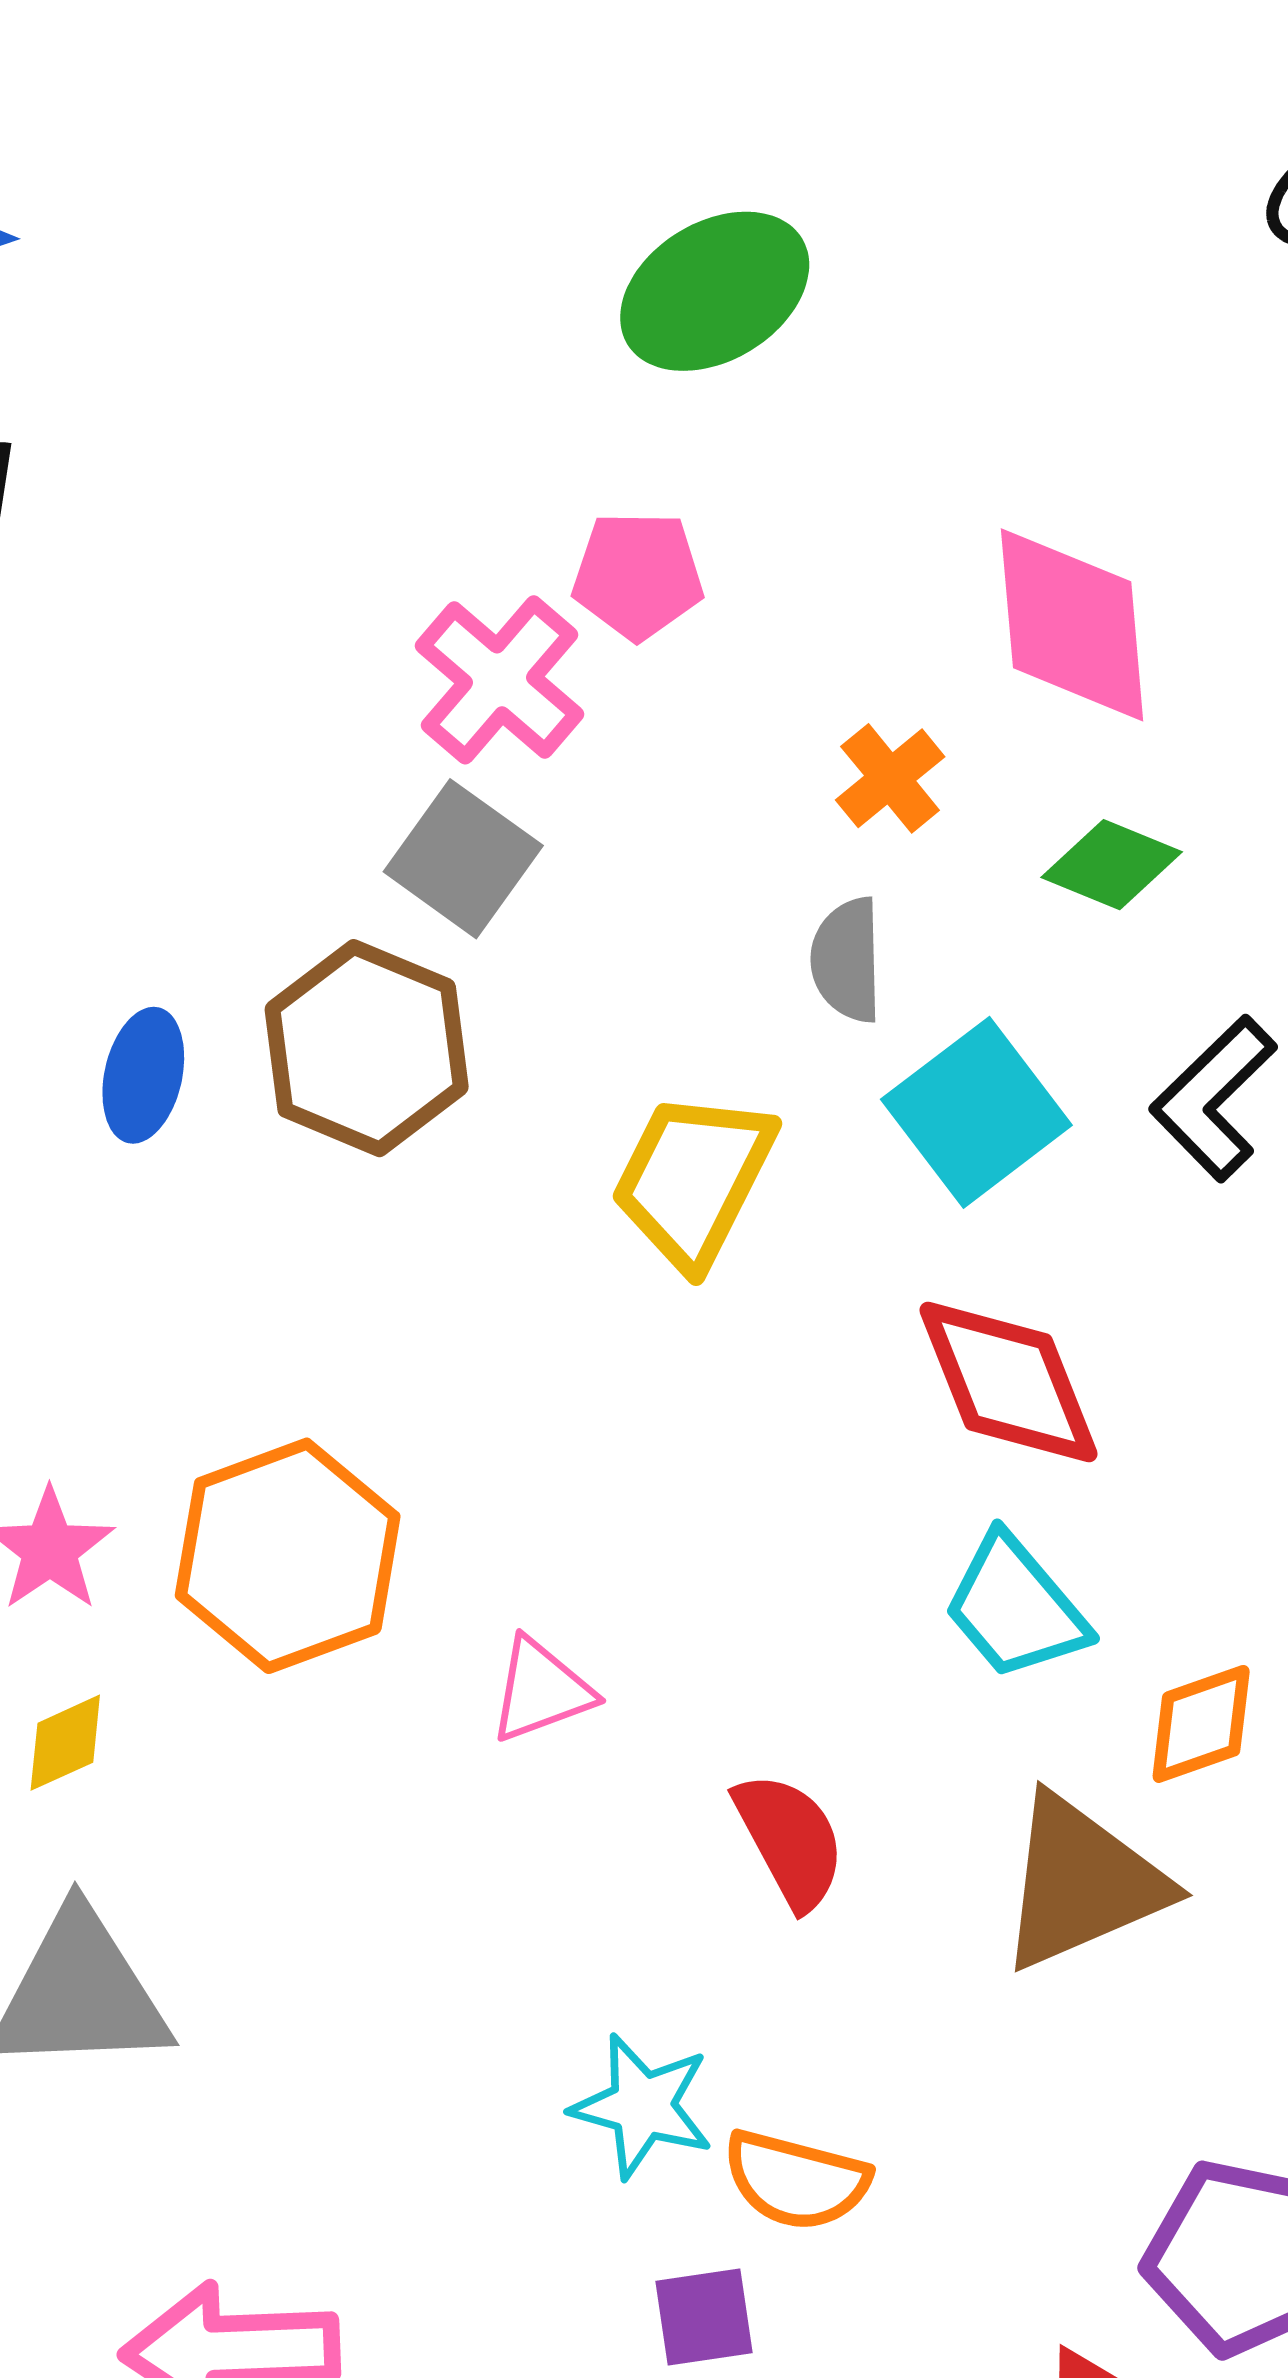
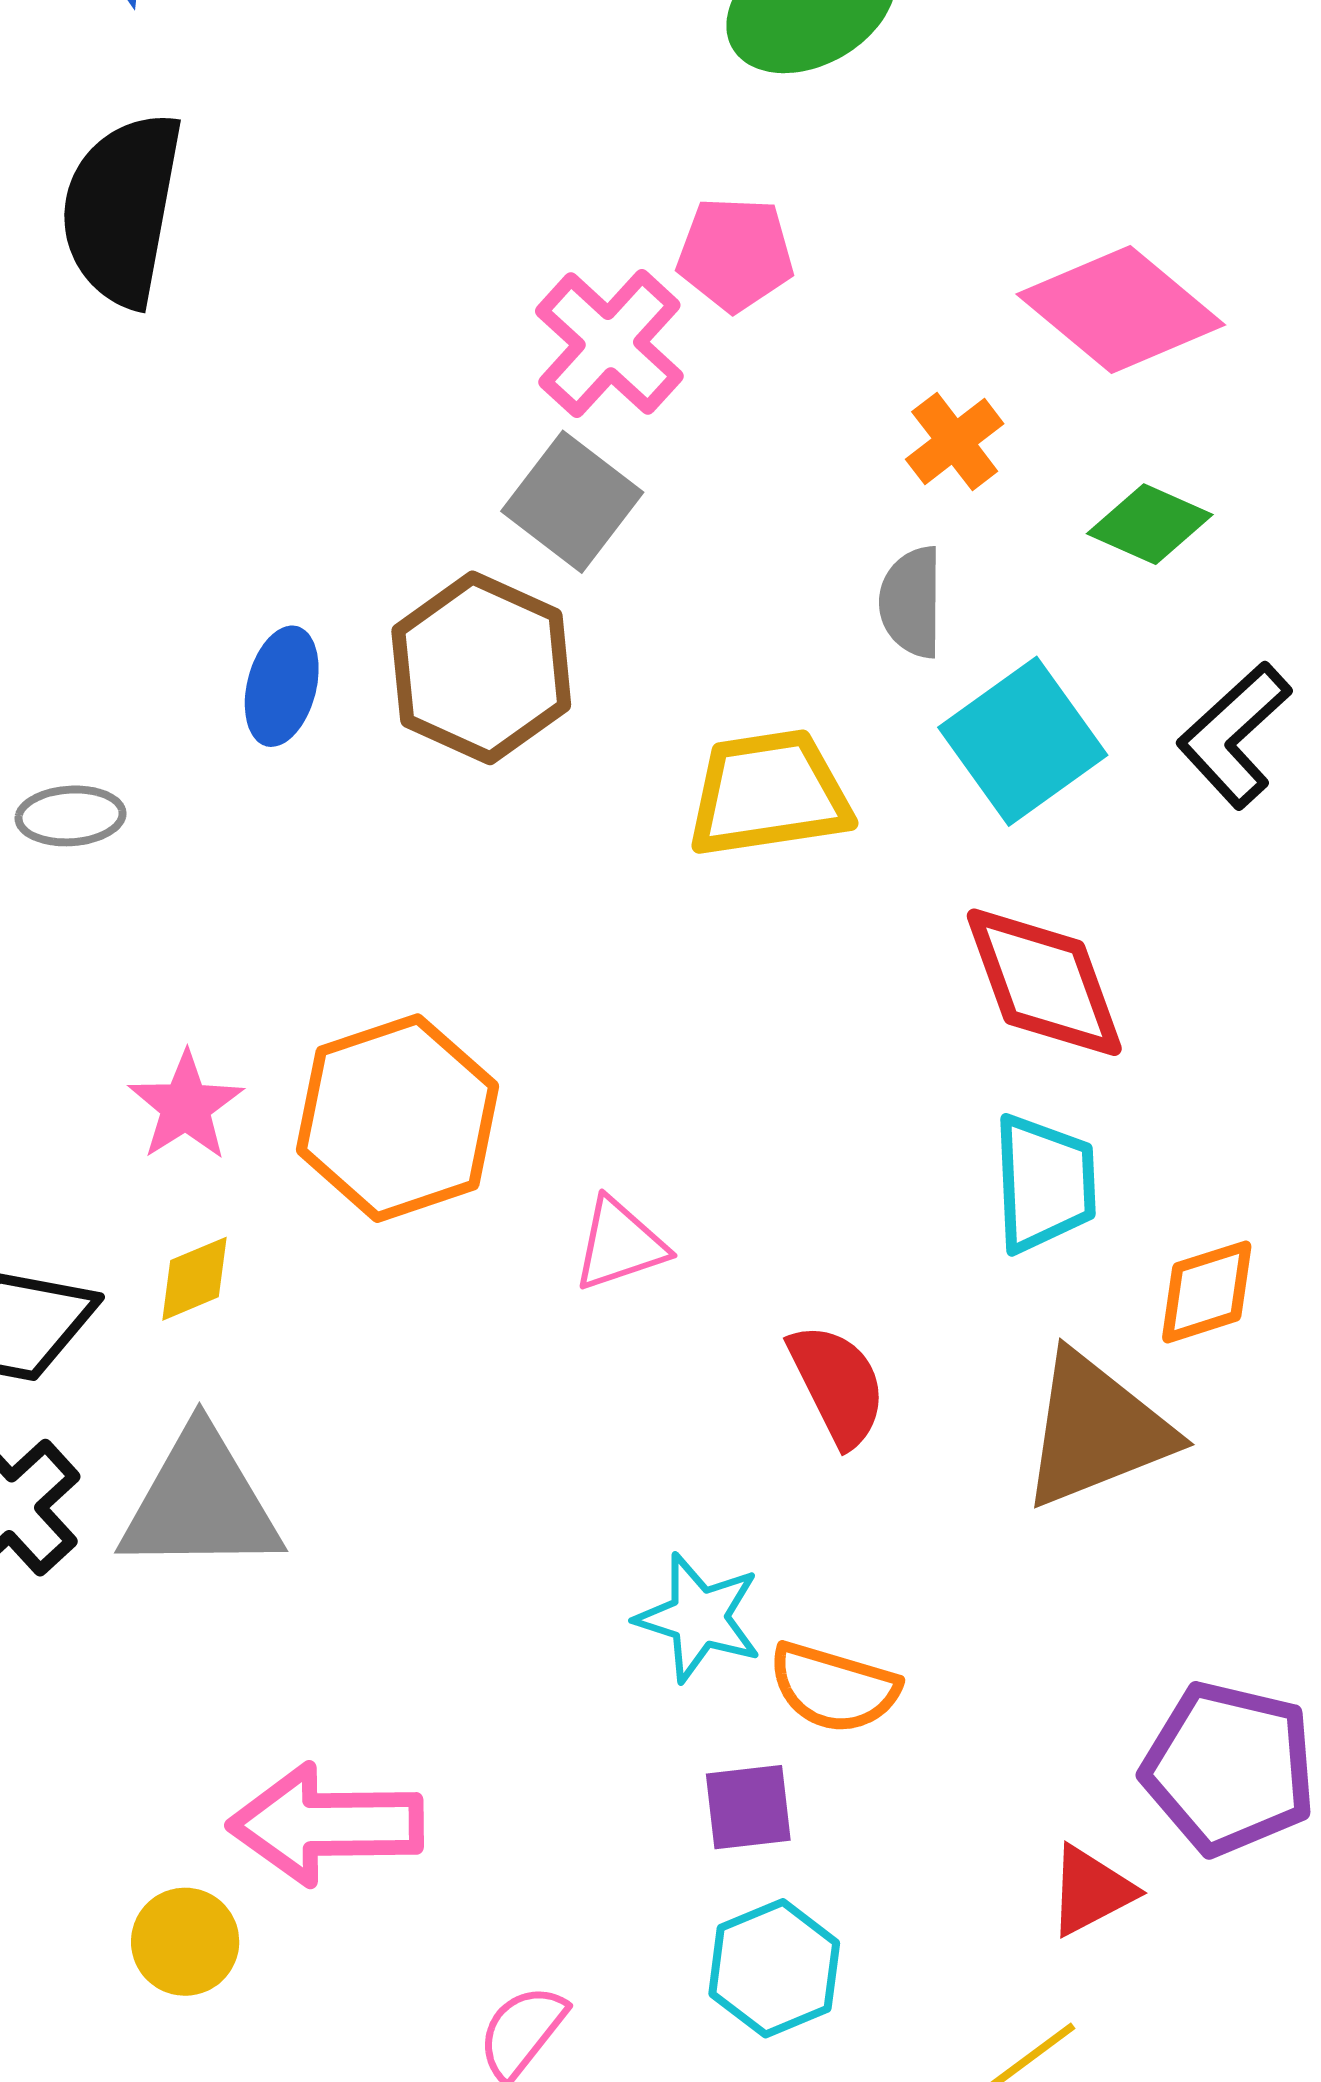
pink diamond: (1072, 625) -> (1121, 310), turned -47
yellow trapezoid: (693, 1179) -> (769, 794), turned 53
cyan trapezoid: (1015, 1607) -> (1044, 1183), turned -144

